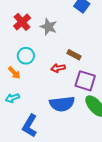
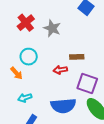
brown rectangle: (74, 55) -> (77, 57), turned -32
cyan arrow: (12, 98) -> (25, 98), moved

